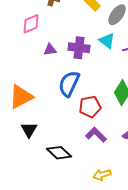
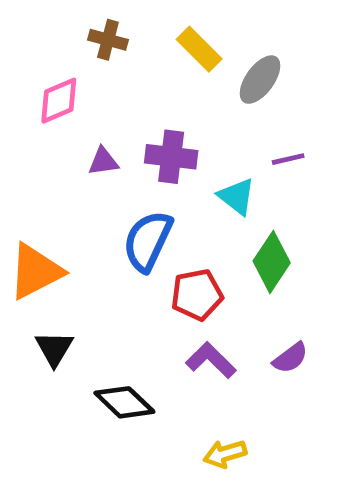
cyan triangle: (107, 41) -> (237, 196), moved

